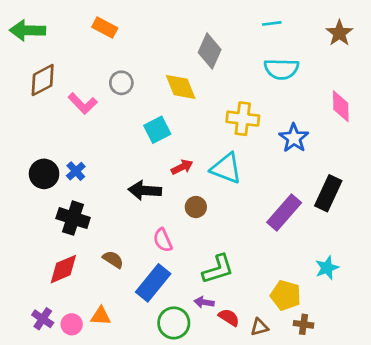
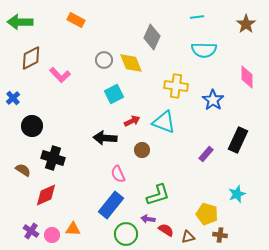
gray circle: (121, 83) -> (104, 60), moved
blue cross: (76, 171) -> (13, 98), moved
purple rectangle: (284, 213) -> (206, 154), size x0.6
brown semicircle: (113, 259) -> (23, 170), moved

